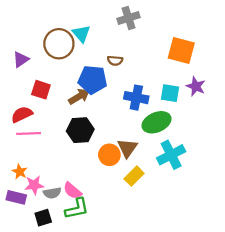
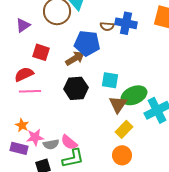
cyan square: (170, 93) -> (110, 80), moved
blue cross: (136, 98) -> (126, 23), moved
green ellipse: (156, 122) -> (134, 95), moved
orange circle: (109, 155) -> (122, 155), moved

